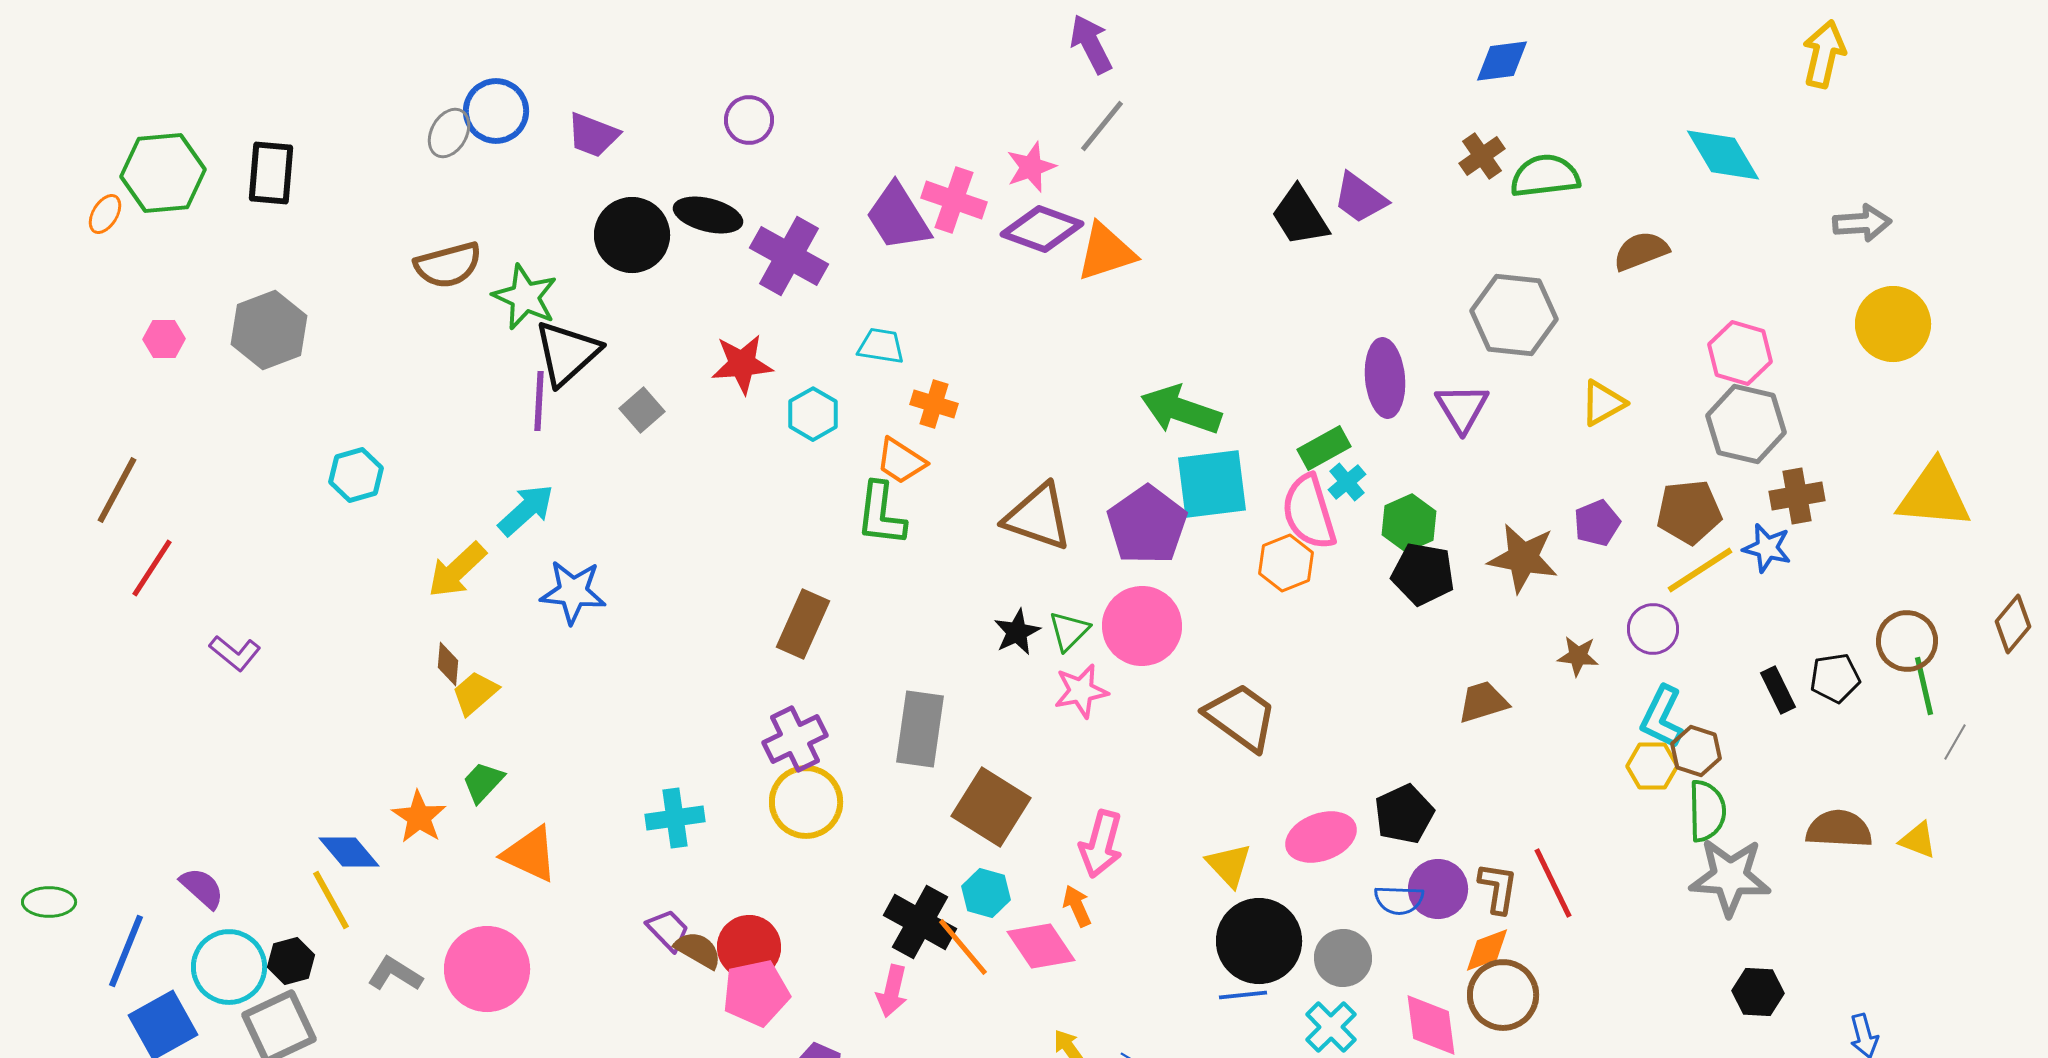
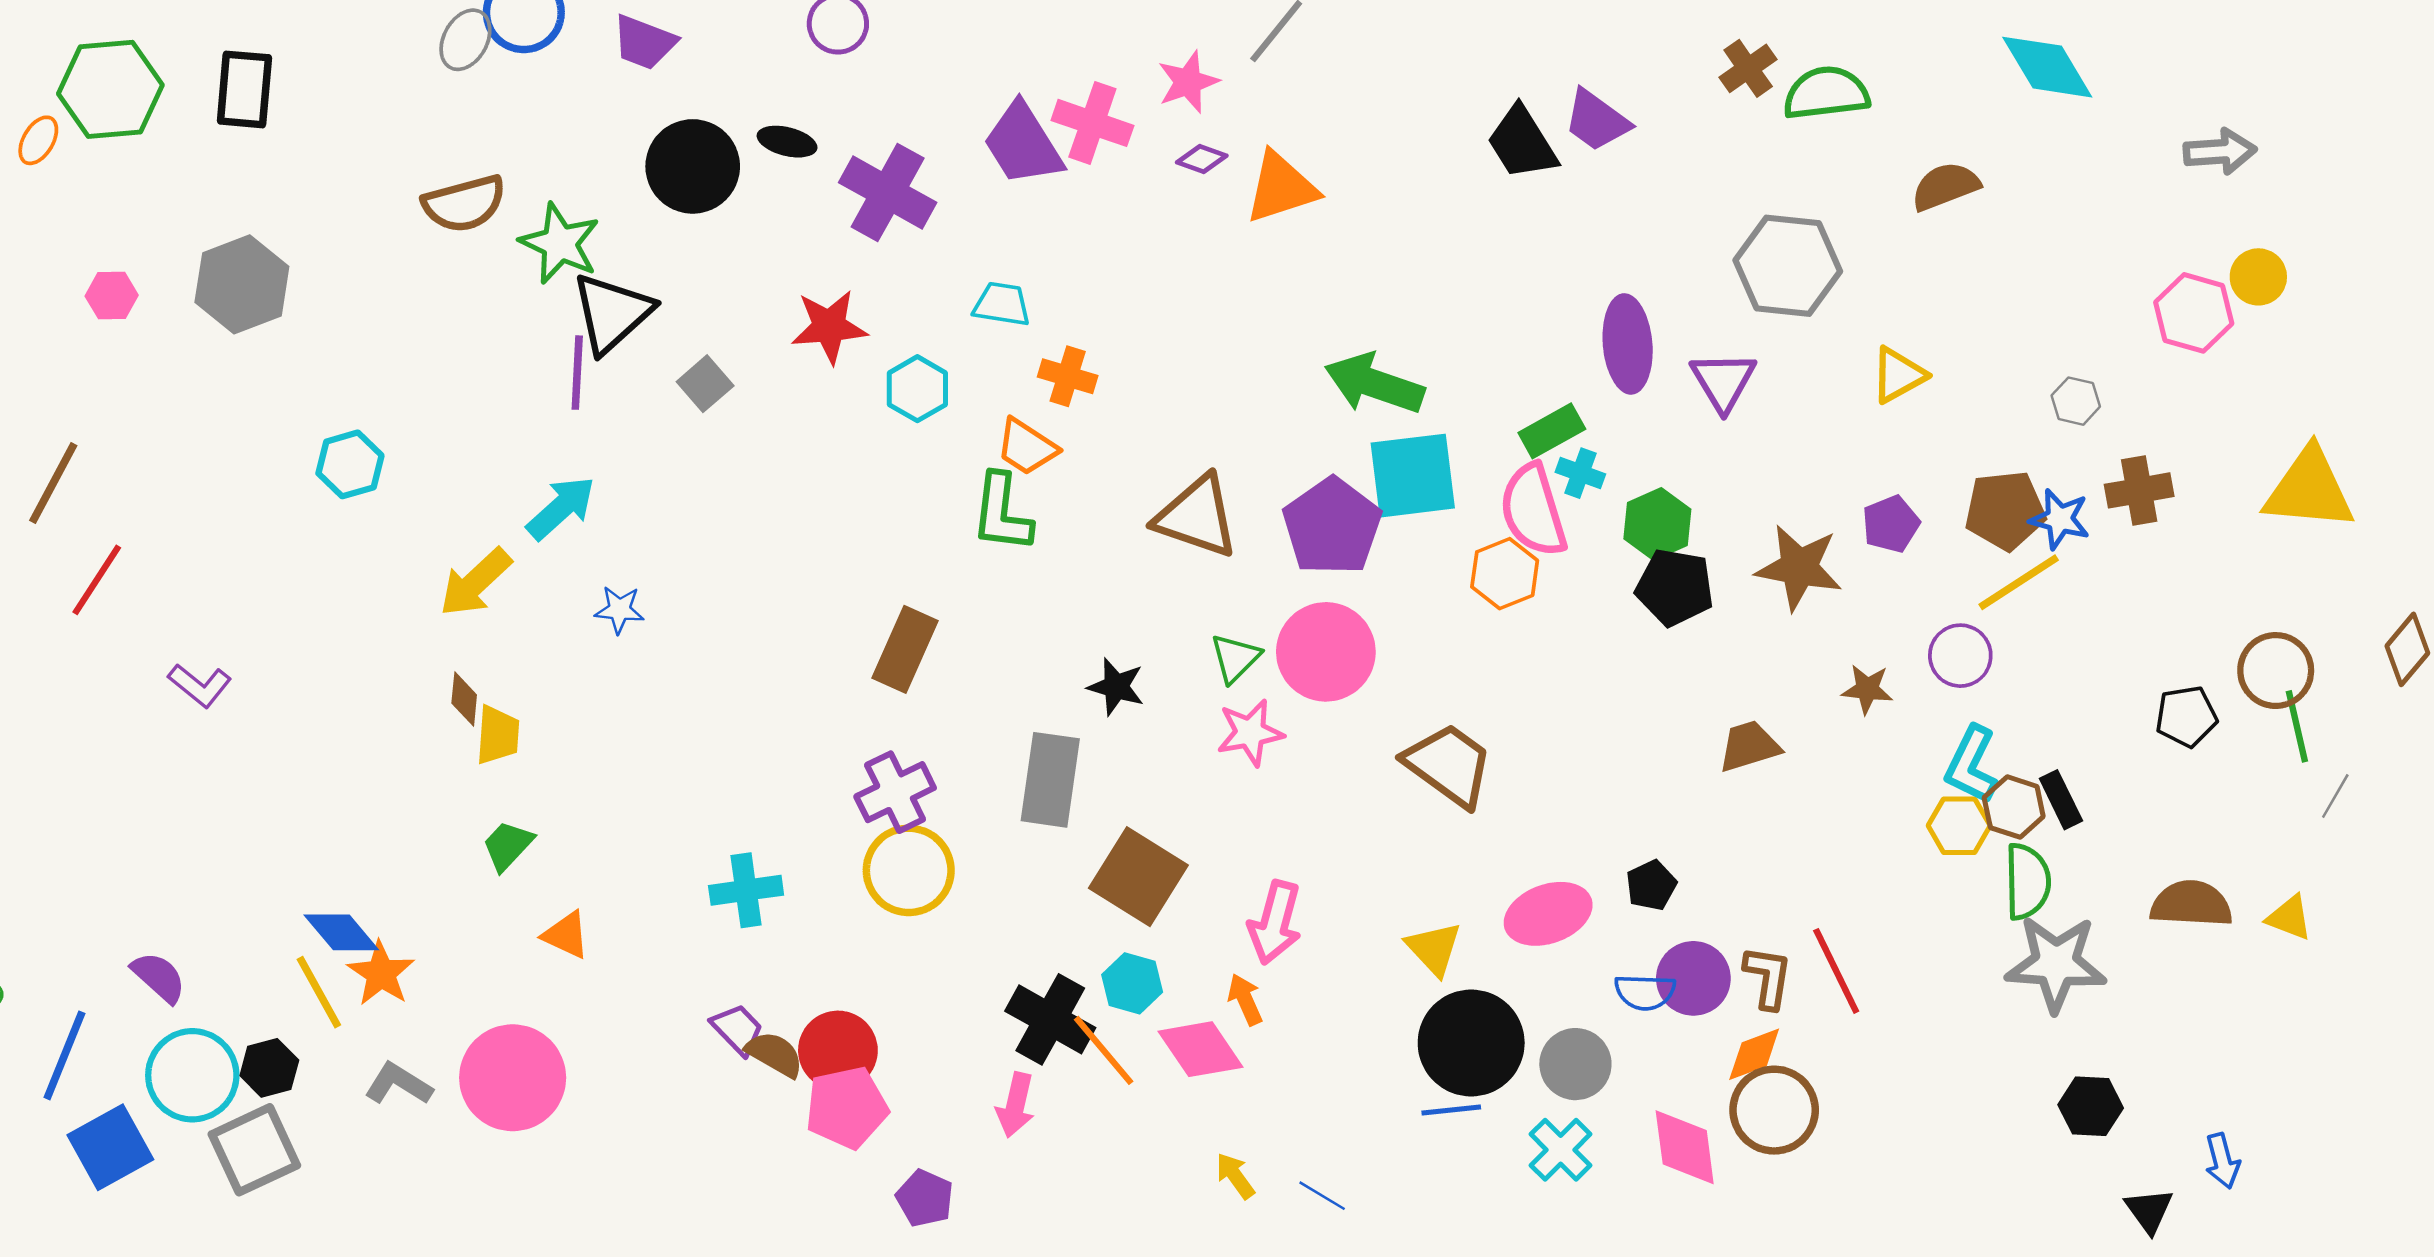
black ellipse: (708, 215) -> (787, 142), size x0.7
purple diamond: (1042, 229) -> (1202, 159), size x0.5
yellow circle: (1893, 324) -> (2258, 277), size x0.6
pink hexagon: (1740, 353) -> (2194, 313), moved
gray hexagon: (1746, 424) -> (2076, 401), size x0.5
cyan cross: (1347, 482) -> (1580, 473), turned -30
blue star: (1767, 548) -> (2060, 519), moved
blue star: (573, 592) -> (619, 610), size x0.6
black star: (1017, 632) -> (1116, 687), moved, turned -30
black rectangle: (1778, 690) -> (2061, 800), moved
yellow trapezoid: (475, 693) -> (498, 735), turned 135
black pentagon: (1404, 814) -> (1651, 885), size x0.7
orange star: (419, 817) -> (381, 973), moved
orange triangle: (530, 854) -> (566, 935), size x0.7

